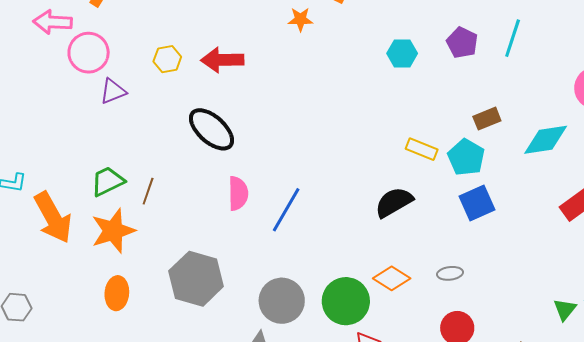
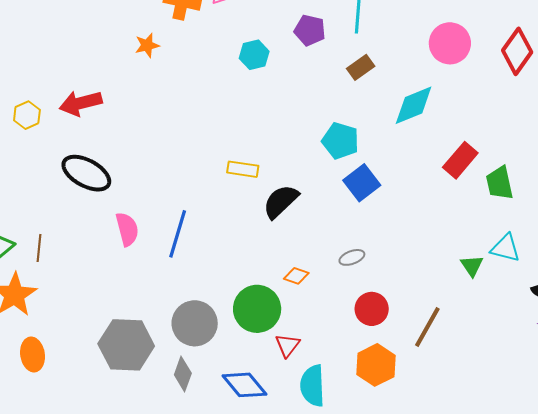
brown rectangle: (487, 119) -> (361, 67), moved
yellow rectangle: (422, 149) -> (243, 169), moved
orange diamond: (392, 278) -> (296, 276), size x0.7
gray hexagon: (196, 279) -> (126, 345), moved

